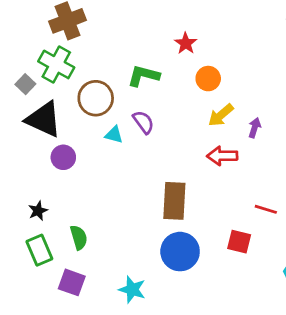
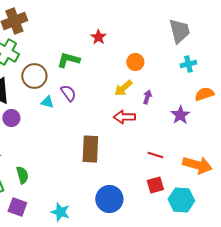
orange circle: (208, 79) -> (135, 62), moved
red square: (239, 242) -> (155, 185), moved, turned -30
blue circle: (180, 252) -> (109, 199), moved

